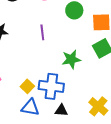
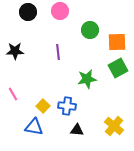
blue cross: (51, 86) -> (67, 106), size x0.7
blue triangle: (30, 107) -> (34, 127), moved

